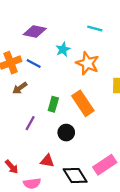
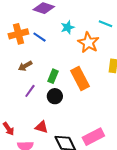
cyan line: (95, 28) -> (106, 24), moved
brown arrow: (20, 88) -> (25, 66), moved
black circle: (66, 133) -> (55, 96), moved

